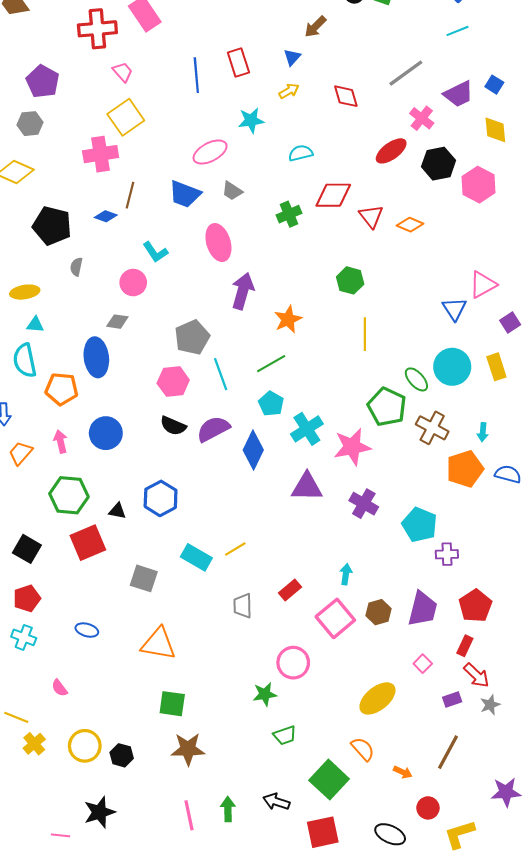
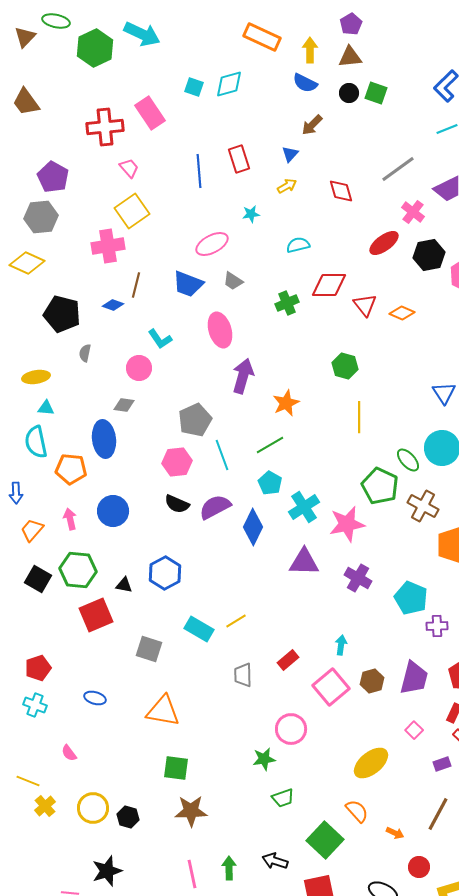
cyan star: (251, 120) -> (251, 214), size x0.7
gray hexagon: (30, 124) -> (41, 217), size x1.4
black square: (27, 549) -> (38, 579), moved

